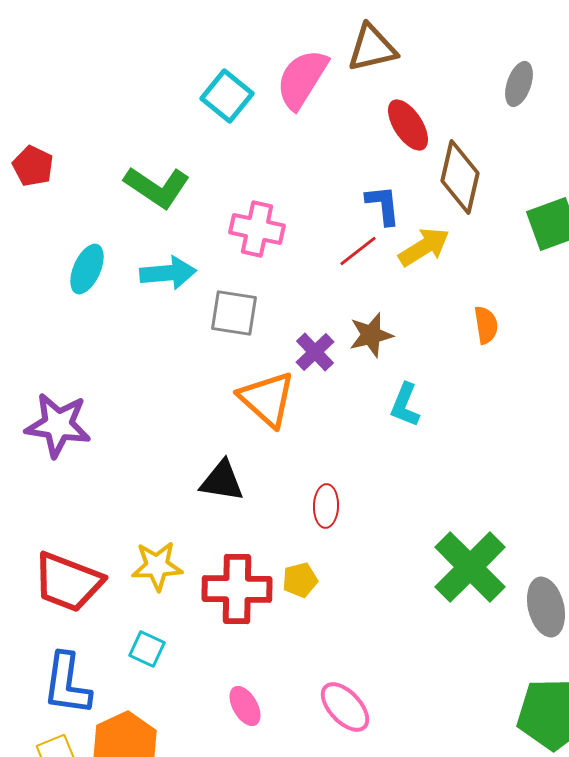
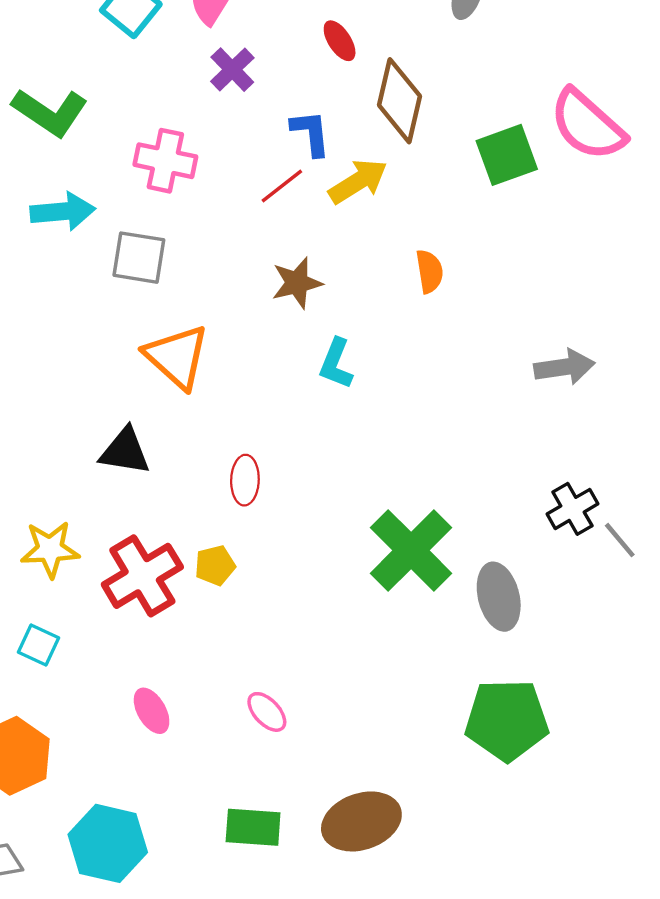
red ellipse: (408, 125) -> (340, 41), size x0.7
purple cross: (315, 352) -> (232, 70), moved
red cross: (237, 589) -> (142, 576), turned -32
pink ellipse: (345, 707) -> (267, 712), size x0.7

